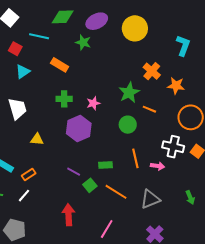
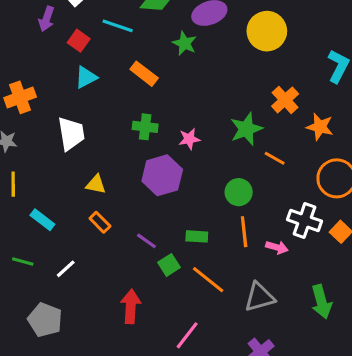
green circle: (128, 125) -> (239, 192), moved
orange rectangle: (29, 174) -> (100, 222), moved, turned 72
green arrow: (190, 197) -> (321, 302), size x1.5

